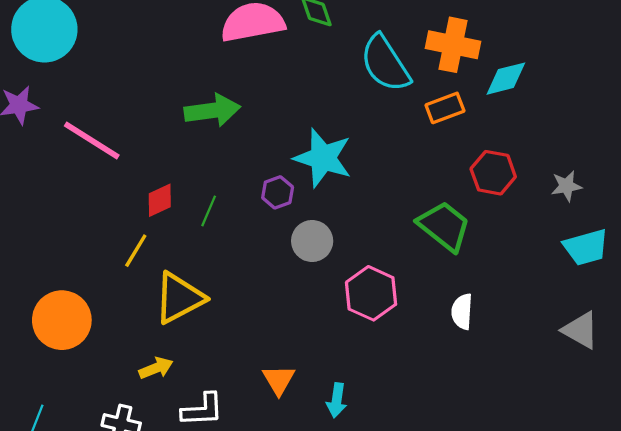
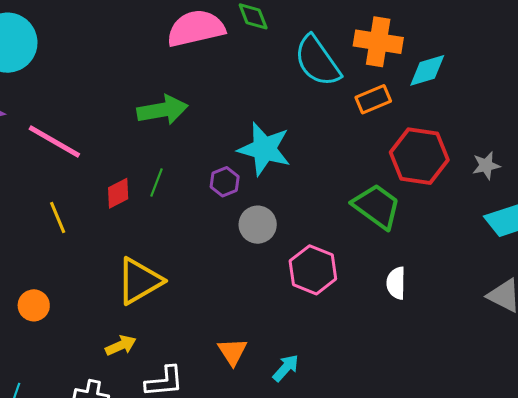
red hexagon: (493, 173) -> (419, 156), size x1.4
green line: (209, 211) -> (156, 183), moved
yellow line: (136, 251) -> (58, 218), moved, turned -52
orange circle: (62, 320) -> (34, 305), size x0.6
cyan arrow: (337, 400) -> (286, 368), turned -144

